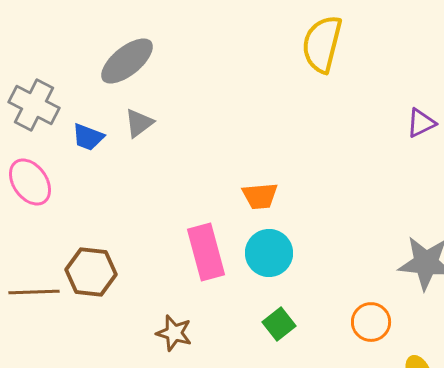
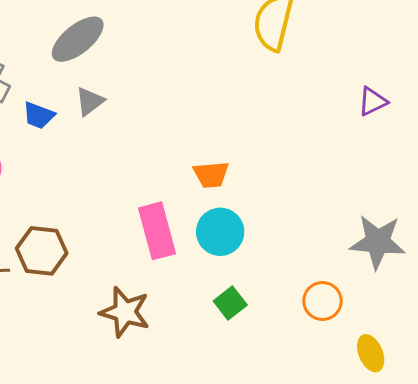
brown star: (174, 333) -> (125, 312), size x1.4

